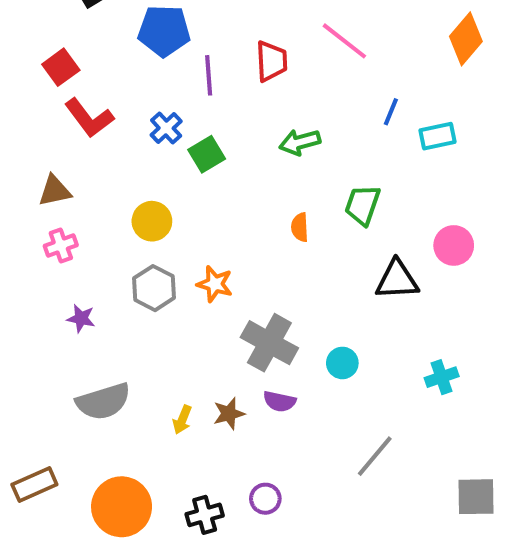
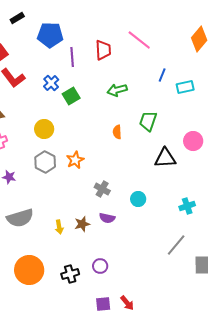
orange star: (215, 284) -> (75, 160), turned 30
gray cross: (269, 343) -> (102, 189), size x0.6
yellow arrow: (182, 420) -> (59, 227), turned -32
gray line: (375, 456) -> (176, 245), moved

